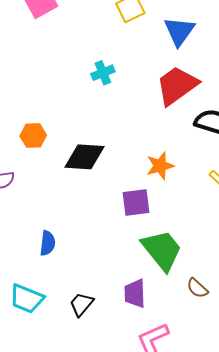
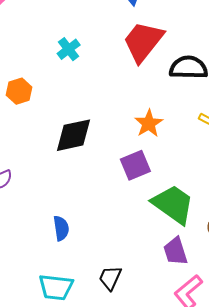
orange hexagon: (33, 136) -> (19, 91), moved
purple trapezoid: (135, 293) -> (176, 251), moved

